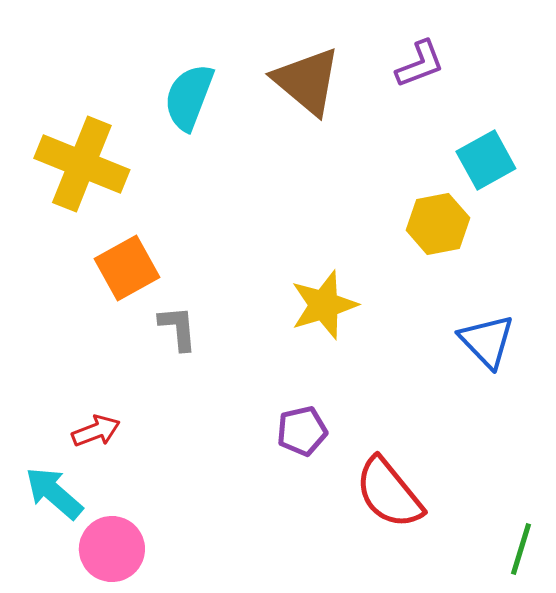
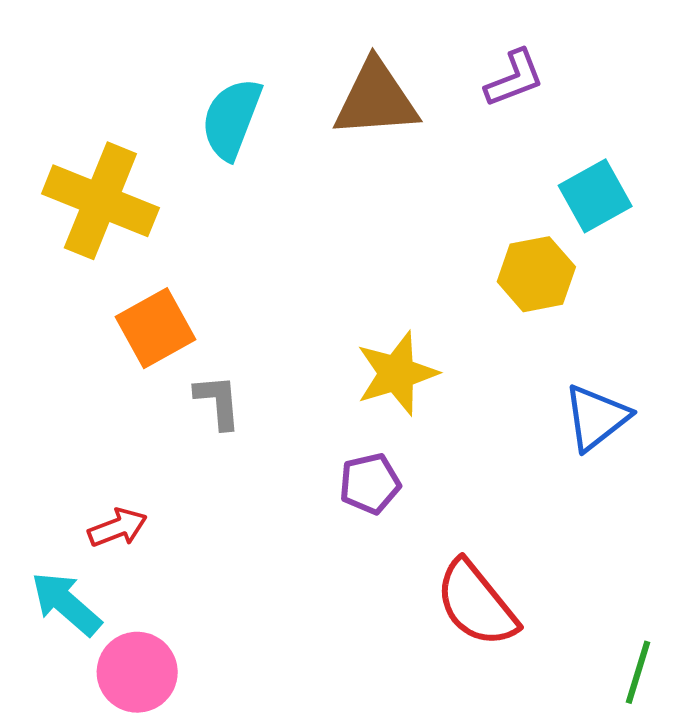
brown triangle: (307, 81) -> (376, 99), turned -44
blue triangle: (487, 341) -> (596, 417), turned 36
purple pentagon: (302, 431) -> (370, 484), moved

